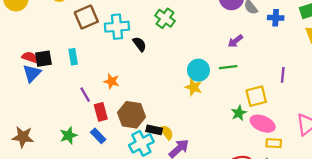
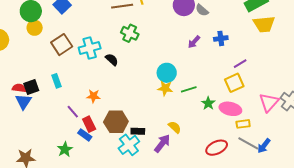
blue cross: (276, 18) -> (221, 38), moved
green line: (228, 67) -> (189, 89), moved
purple line: (283, 75) -> (240, 64), turned 64
yellow square: (256, 96) -> (234, 83), moved
yellow semicircle: (167, 132) -> (175, 127), moved
blue rectangle: (98, 136) -> (85, 135), moved

